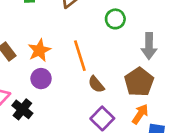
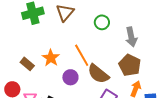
purple circle: (41, 79) -> (70, 77), moved
brown semicircle: (96, 84) -> (98, 74), size x1.6

